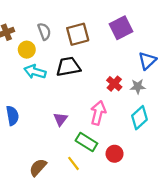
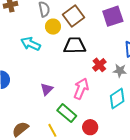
brown square: (78, 34) -> (74, 16), turned -30
yellow circle: (27, 50) -> (53, 27), moved
black trapezoid: (68, 67) -> (75, 46), moved

